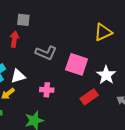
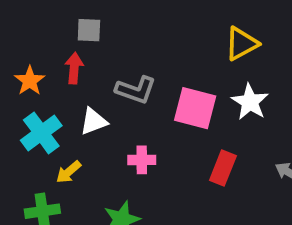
white star: (106, 75) -> (250, 102), moved
white triangle: (18, 76) -> (93, 121), moved
red rectangle: (89, 97) -> (223, 168), turned -30

